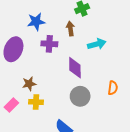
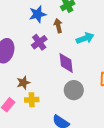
blue star: (36, 22) -> (38, 14), moved
purple cross: (49, 44) -> (39, 42), turned -35

